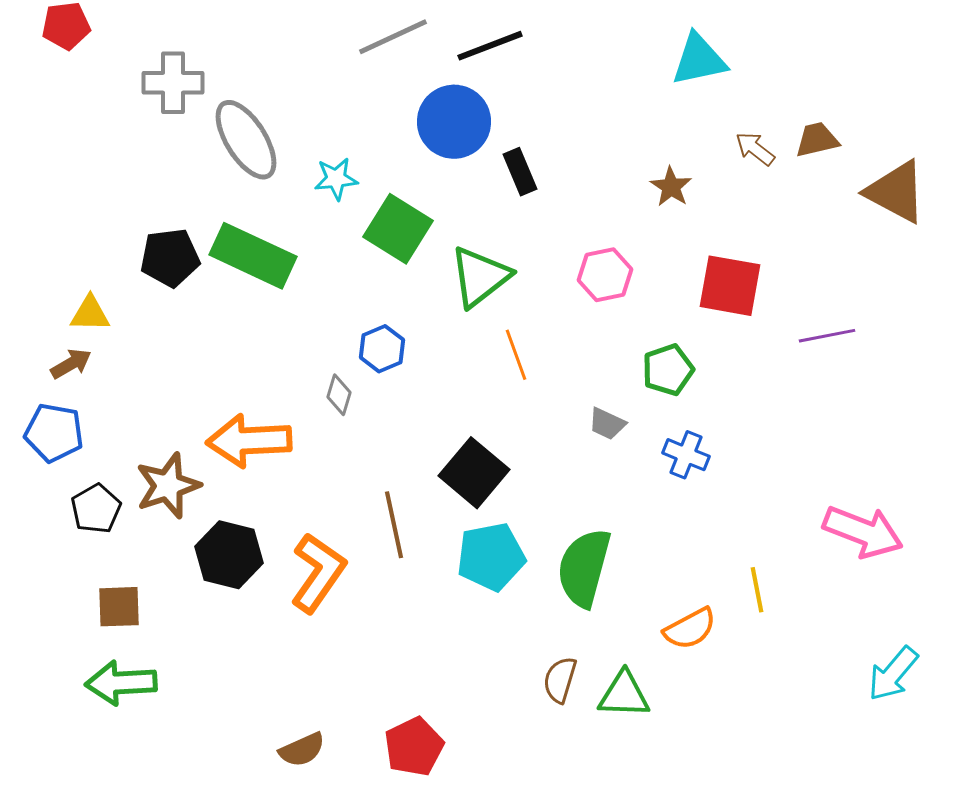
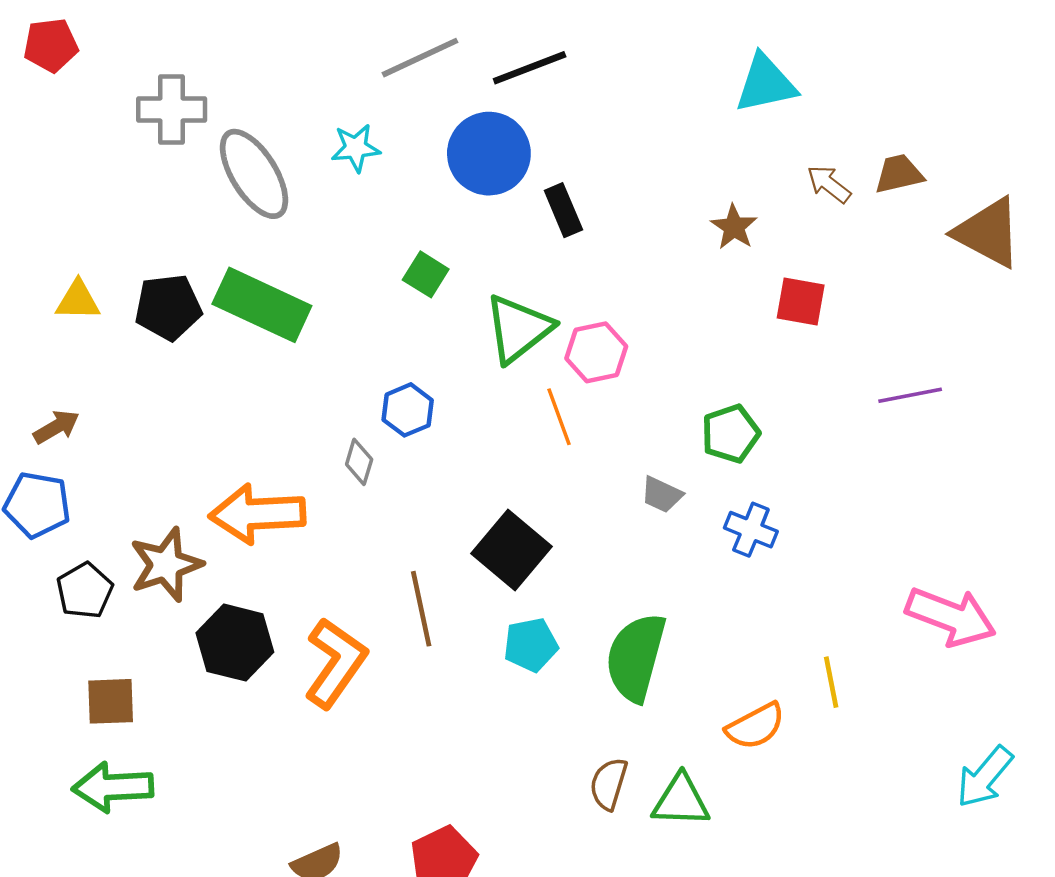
cyan star: (336, 179) -> (356, 148), moved
green square: (398, 229) -> (426, 274), size x0.6
pink hexagon: (605, 275) -> (596, 352), moved
red square: (730, 286) -> (801, 302), moved, size x0.7
yellow triangle: (90, 314) -> (78, 300), moved
cyan pentagon: (491, 557) -> (531, 645), size x0.7

